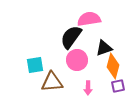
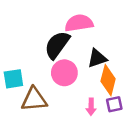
pink arrow: (88, 88) -> (91, 107), moved

